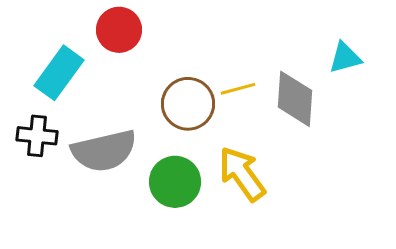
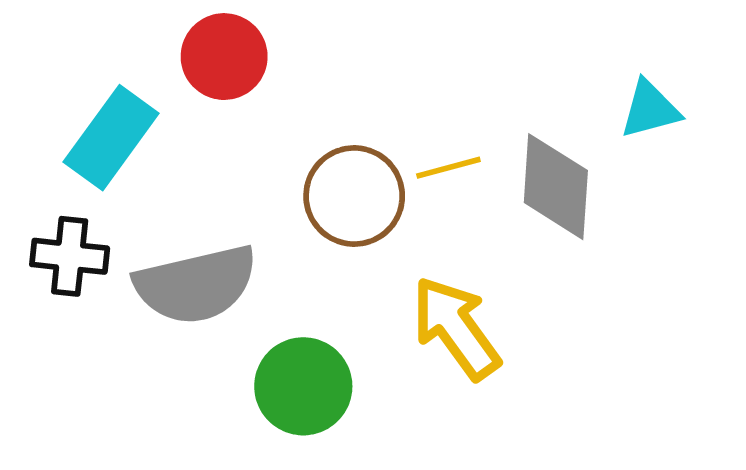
green circle: (175, 182) -> (303, 386), moved

